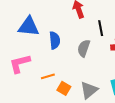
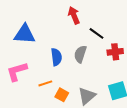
black line: (101, 28) -> (97, 33), turned -42
blue semicircle: (55, 40) -> (56, 57), moved

